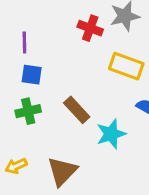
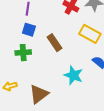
brown rectangle: (77, 110) -> (55, 43), moved
cyan star: (111, 134) -> (73, 75), turned 30

